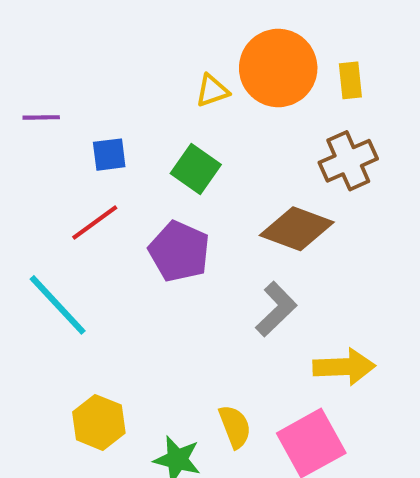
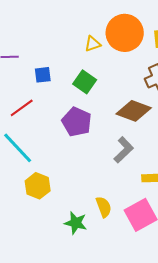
red line: (95, 223) -> (22, 108), moved
yellow hexagon: (99, 422) -> (38, 186), moved

